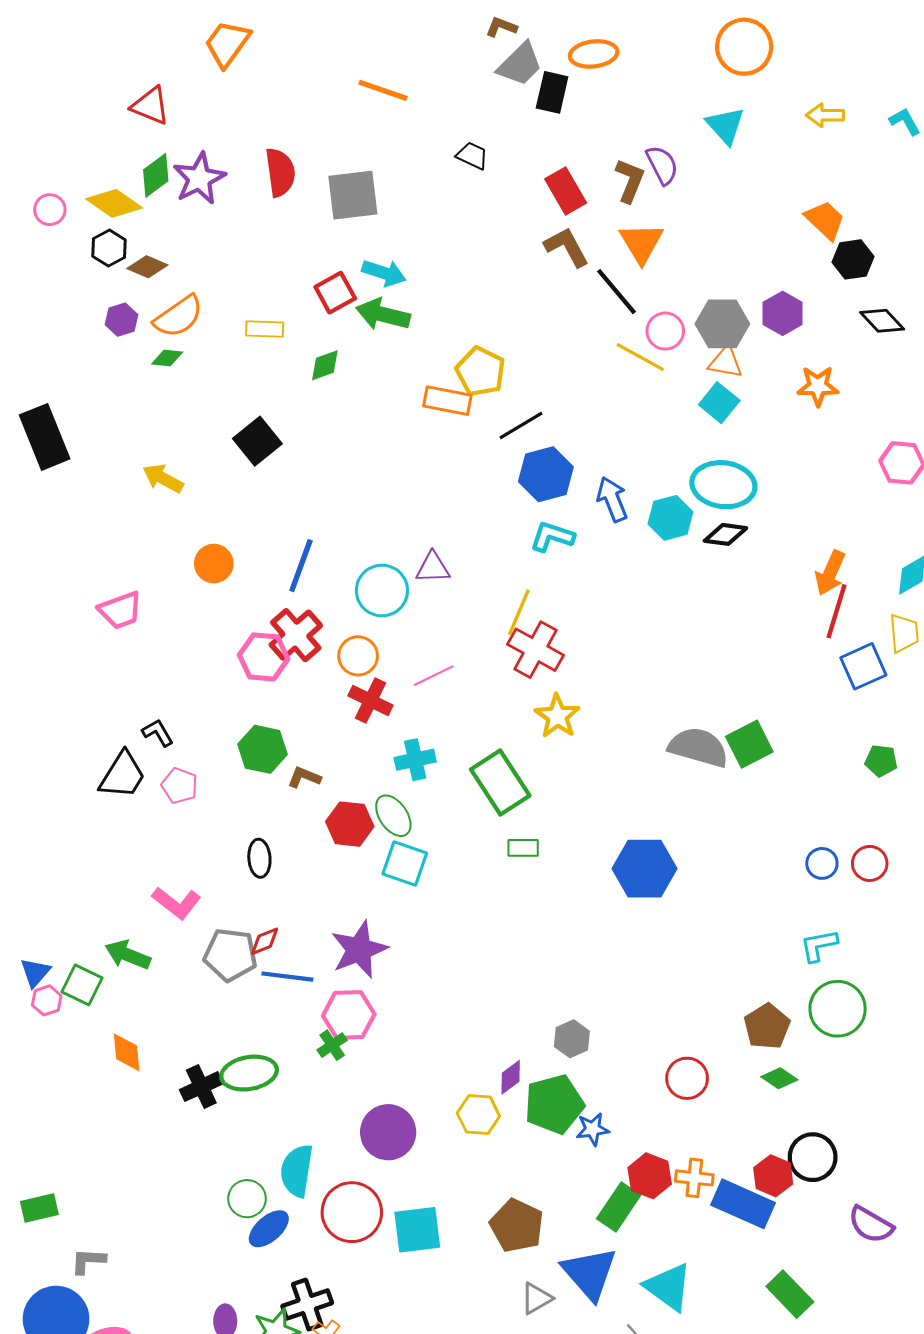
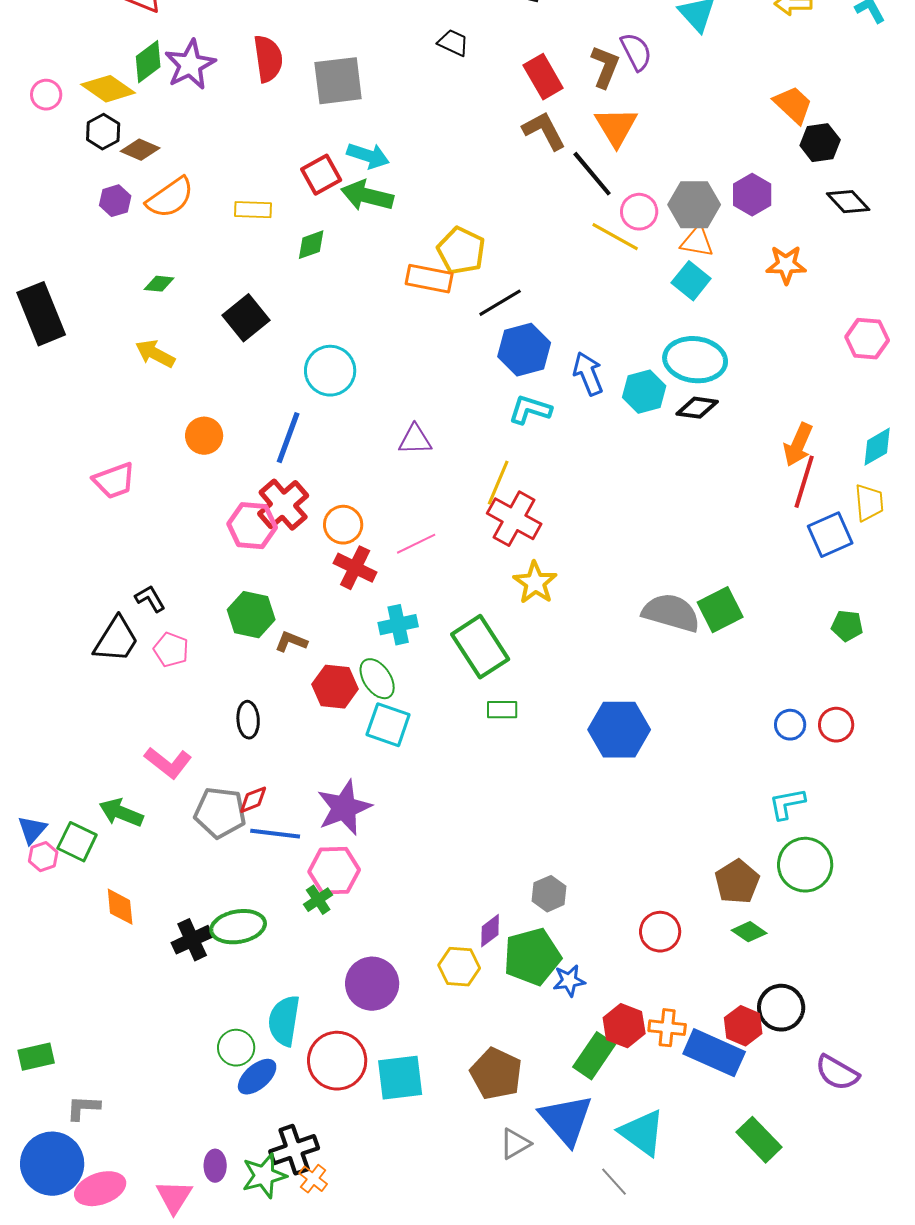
green diamond: (167, 358) -> (159, 284), moved
cyan circle: (382, 591) -> (330, 371), moved

